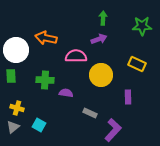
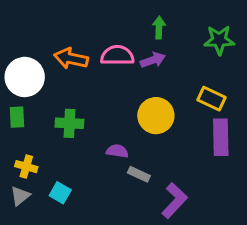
pink semicircle: (76, 56) -> (117, 55), moved
purple semicircle: (66, 93) -> (117, 151), moved
purple rectangle: (128, 97) -> (221, 137), moved, size x1.6

